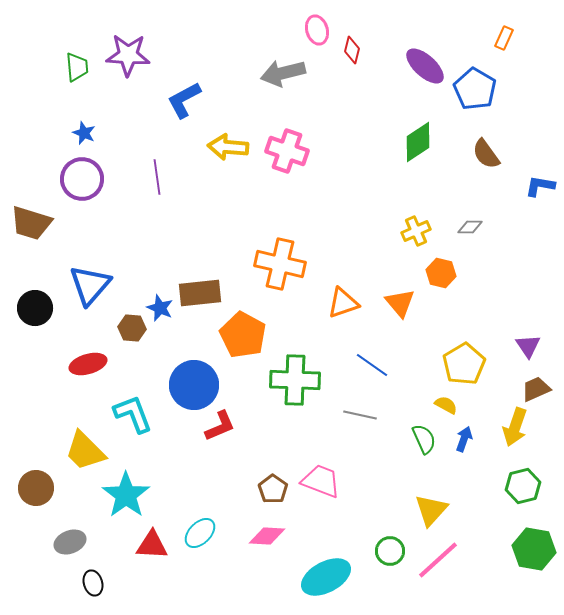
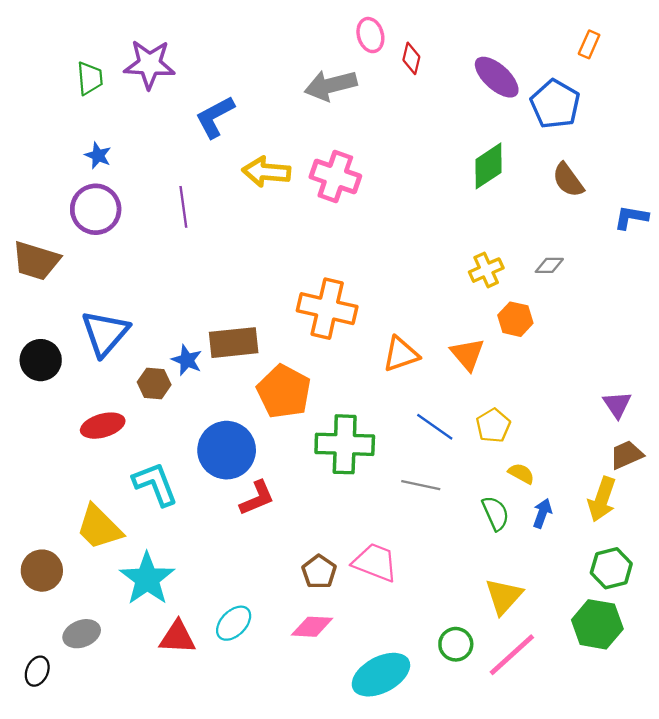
yellow pentagon: (464, 364) -> (493, 426), moved, size x0.7
green hexagon: (534, 549) -> (597, 624), moved
black ellipse: (93, 583) -> (37, 671), moved, turned 40

